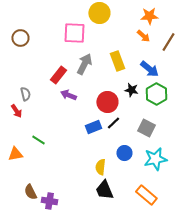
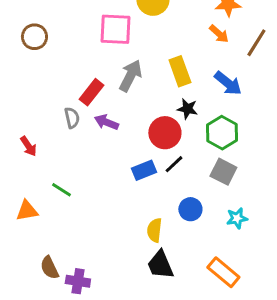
black star: (131, 90) -> (187, 109), moved
gray semicircle: (25, 94) -> (72, 118), moved
green hexagon: (156, 94) -> (222, 133), moved
cyan star: (155, 159) -> (237, 218), size x0.6

